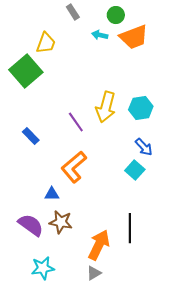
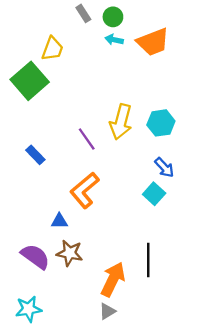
green circle: (116, 15) -> (113, 17), moved
cyan star: (43, 268) -> (29, 309), moved

